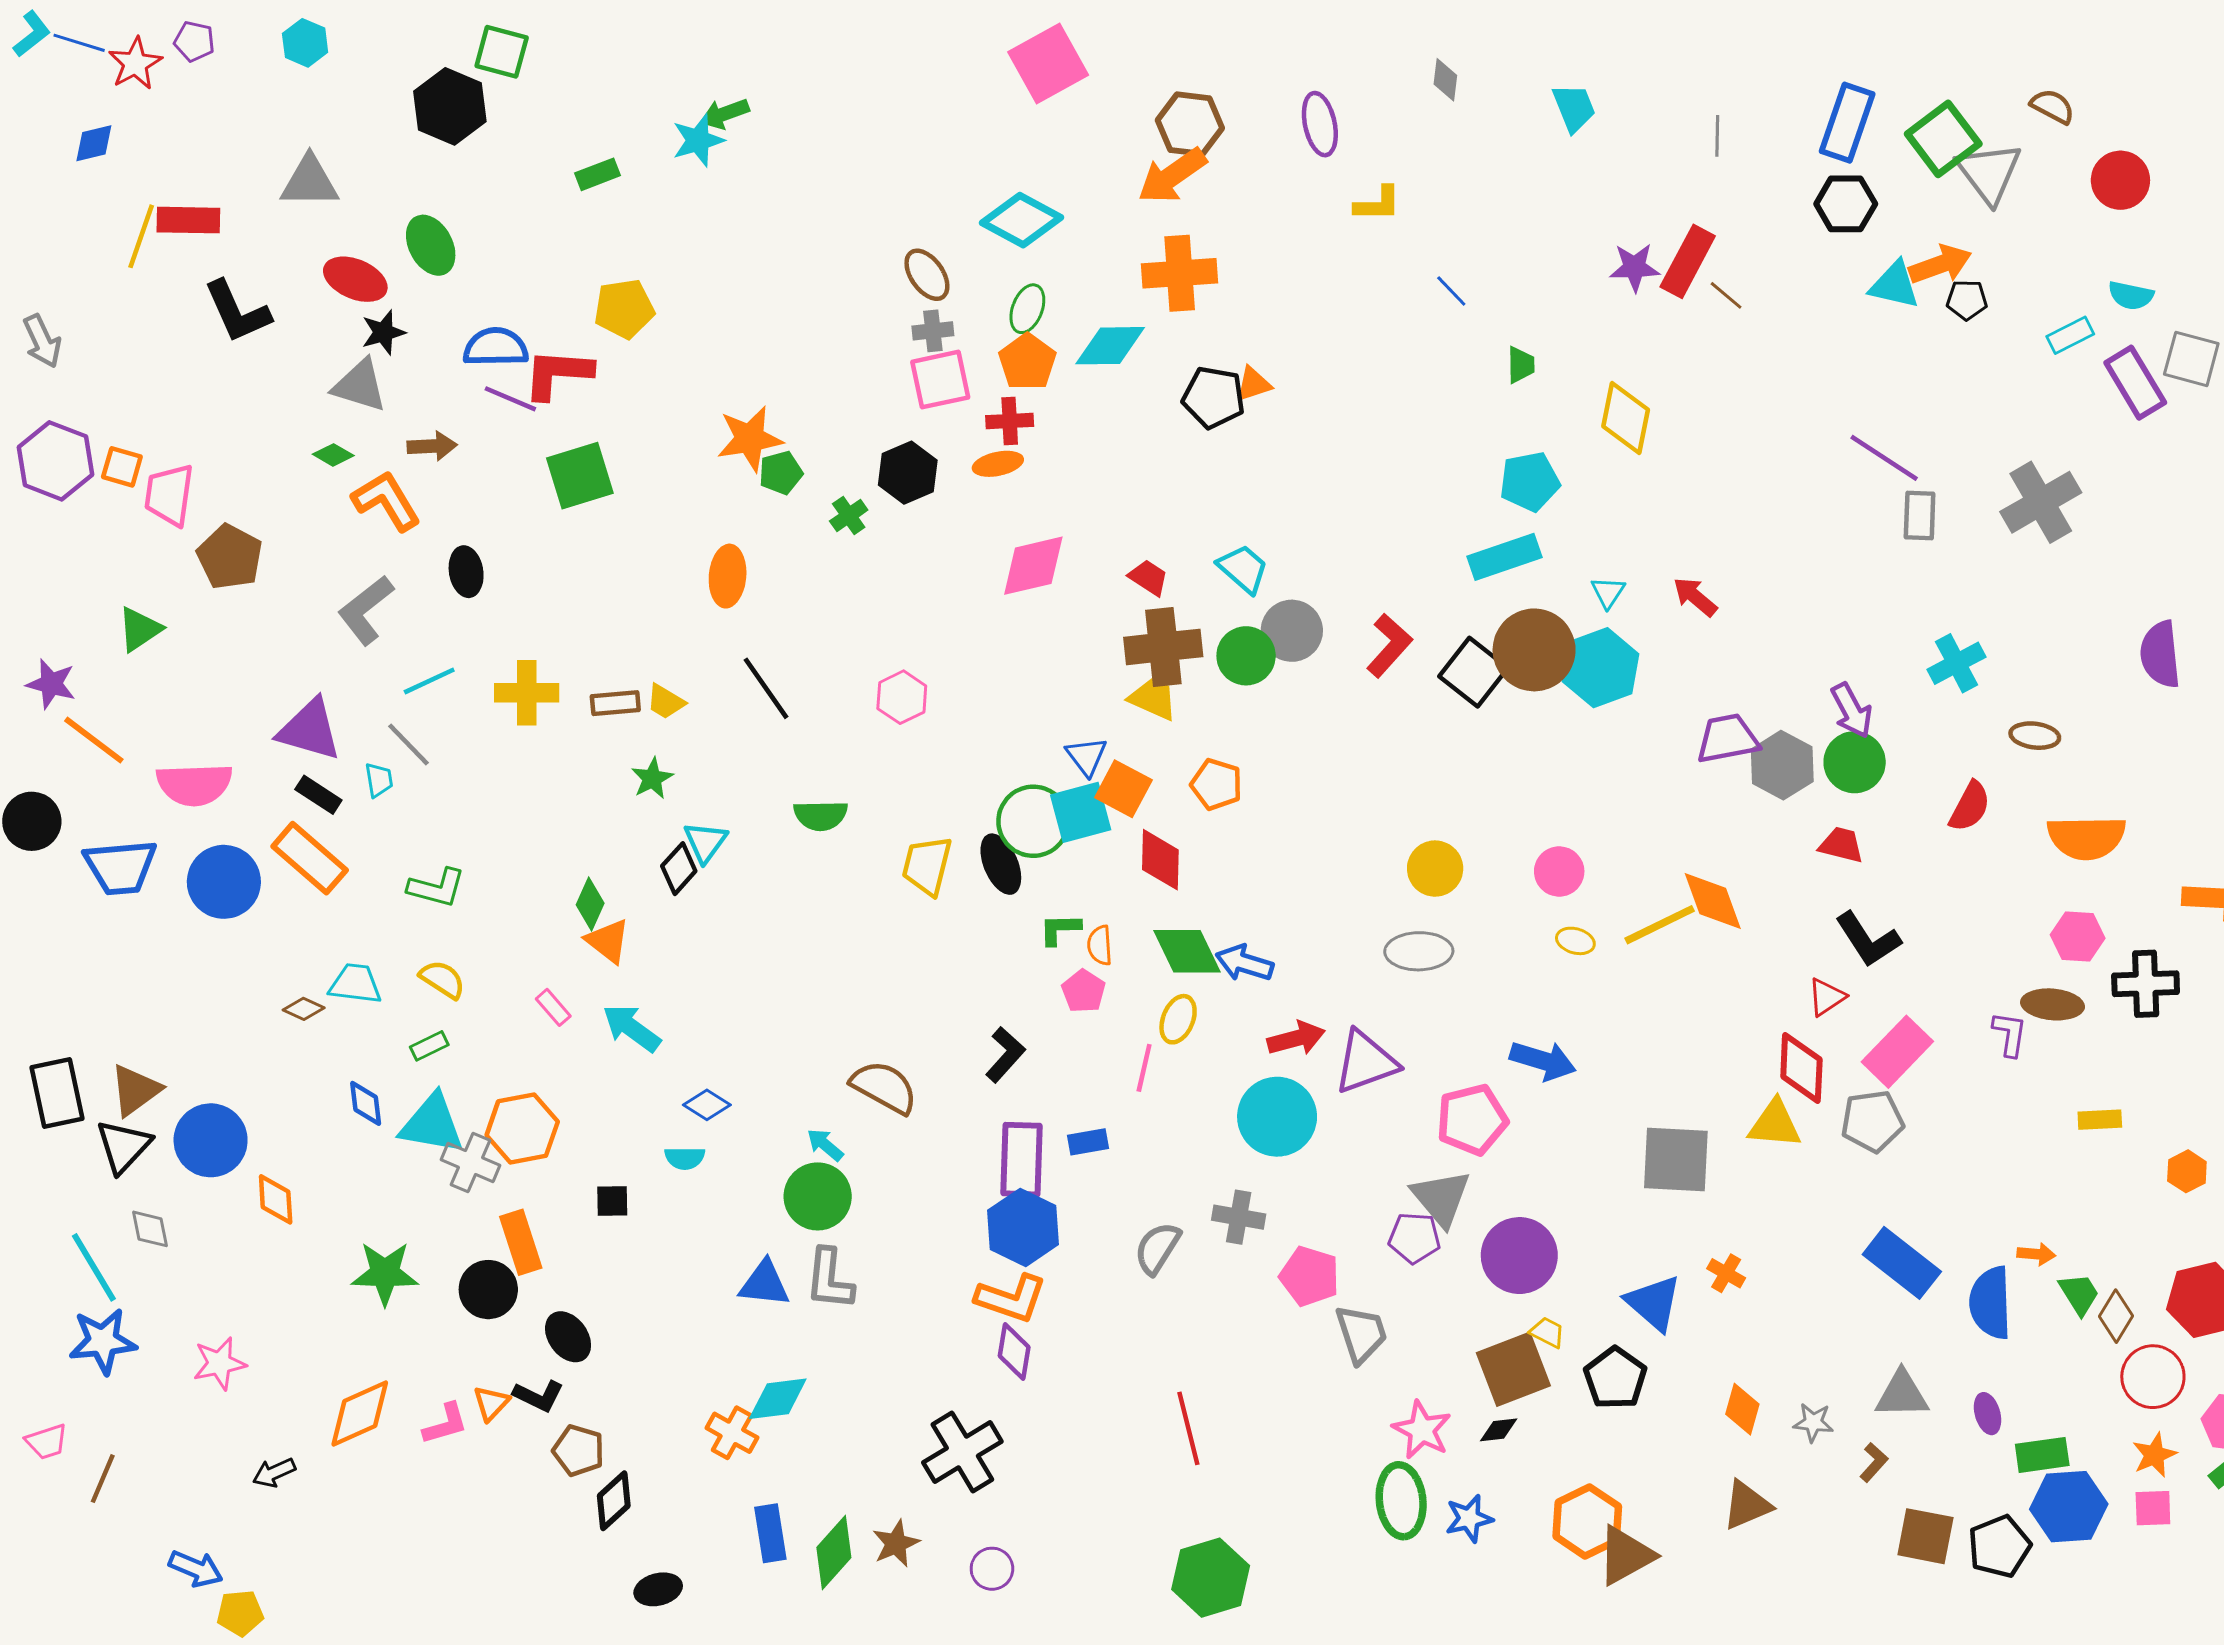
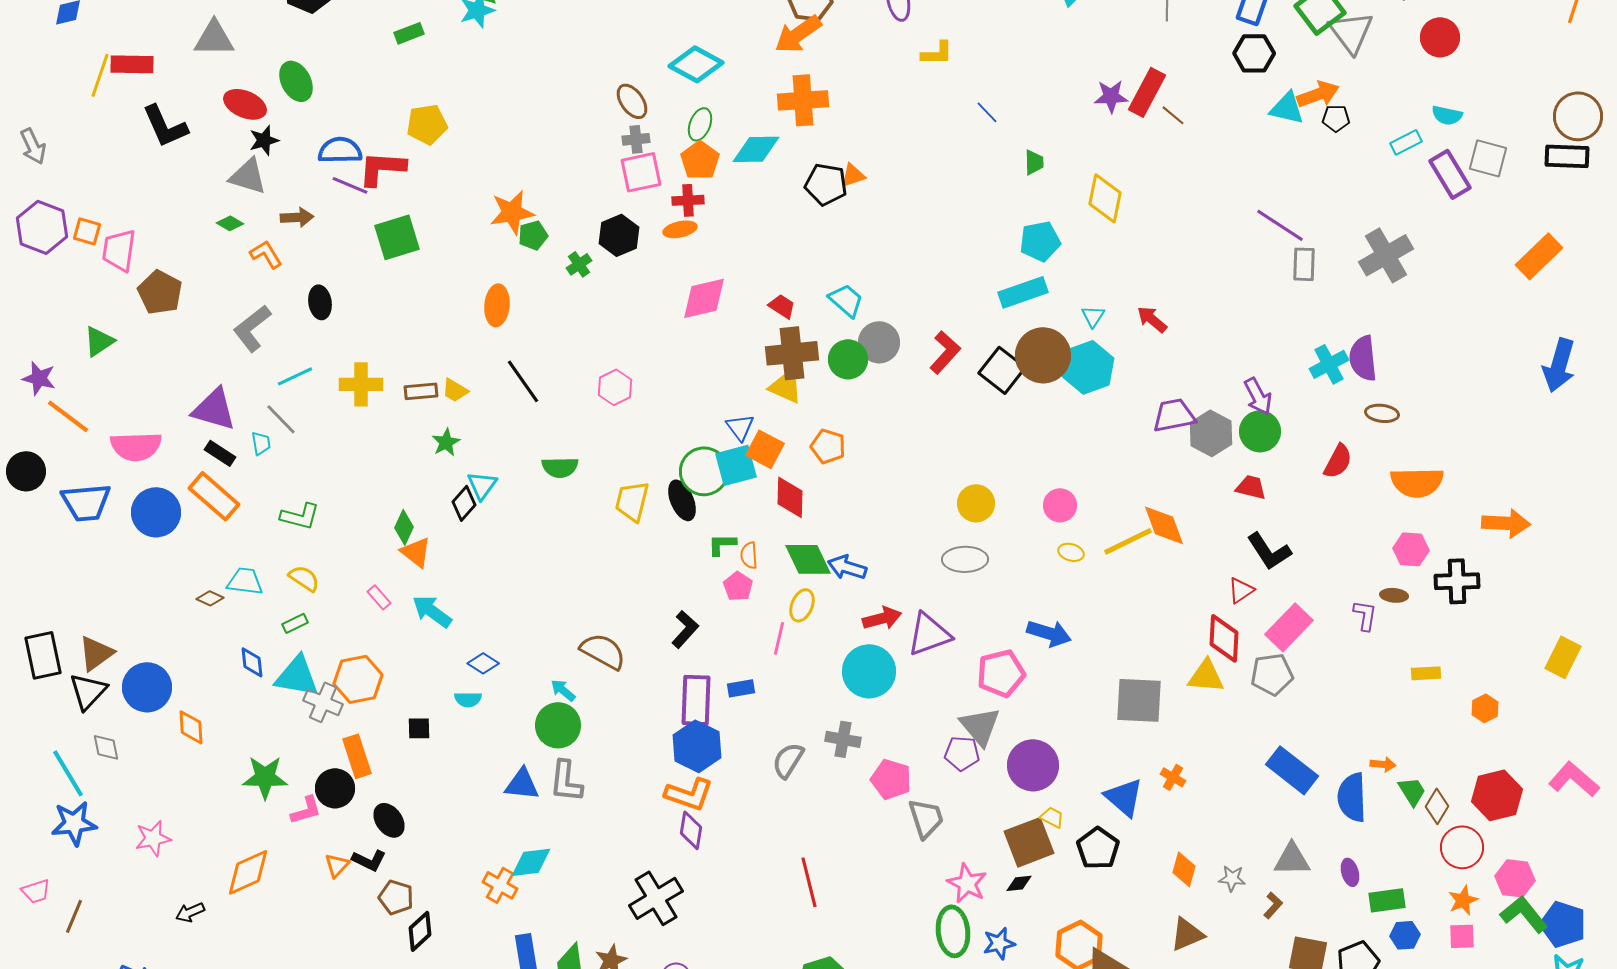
orange L-shape: (386, 501) -> (266, 254), size x0.7
purple semicircle: (2160, 654) -> (1363, 358), moved
brown ellipse: (2053, 1004) -> (1394, 595), size x0.7
pink L-shape: (445, 1424) -> (306, 810), moved
blue hexagon: (2069, 1507) -> (1405, 935), size x0.6

